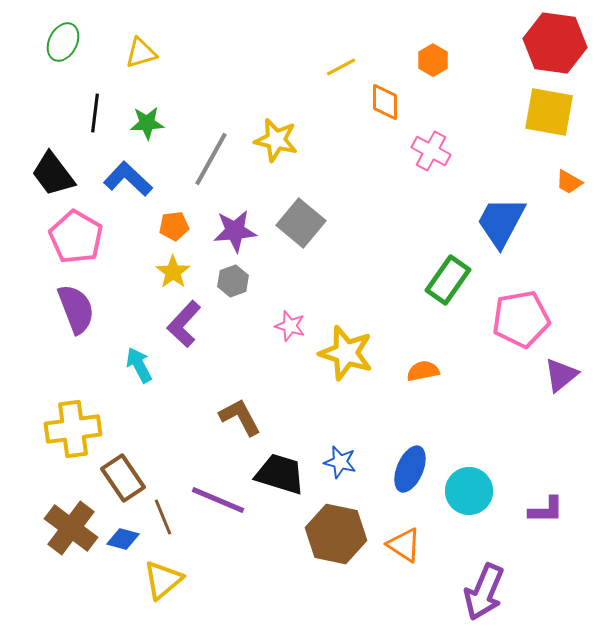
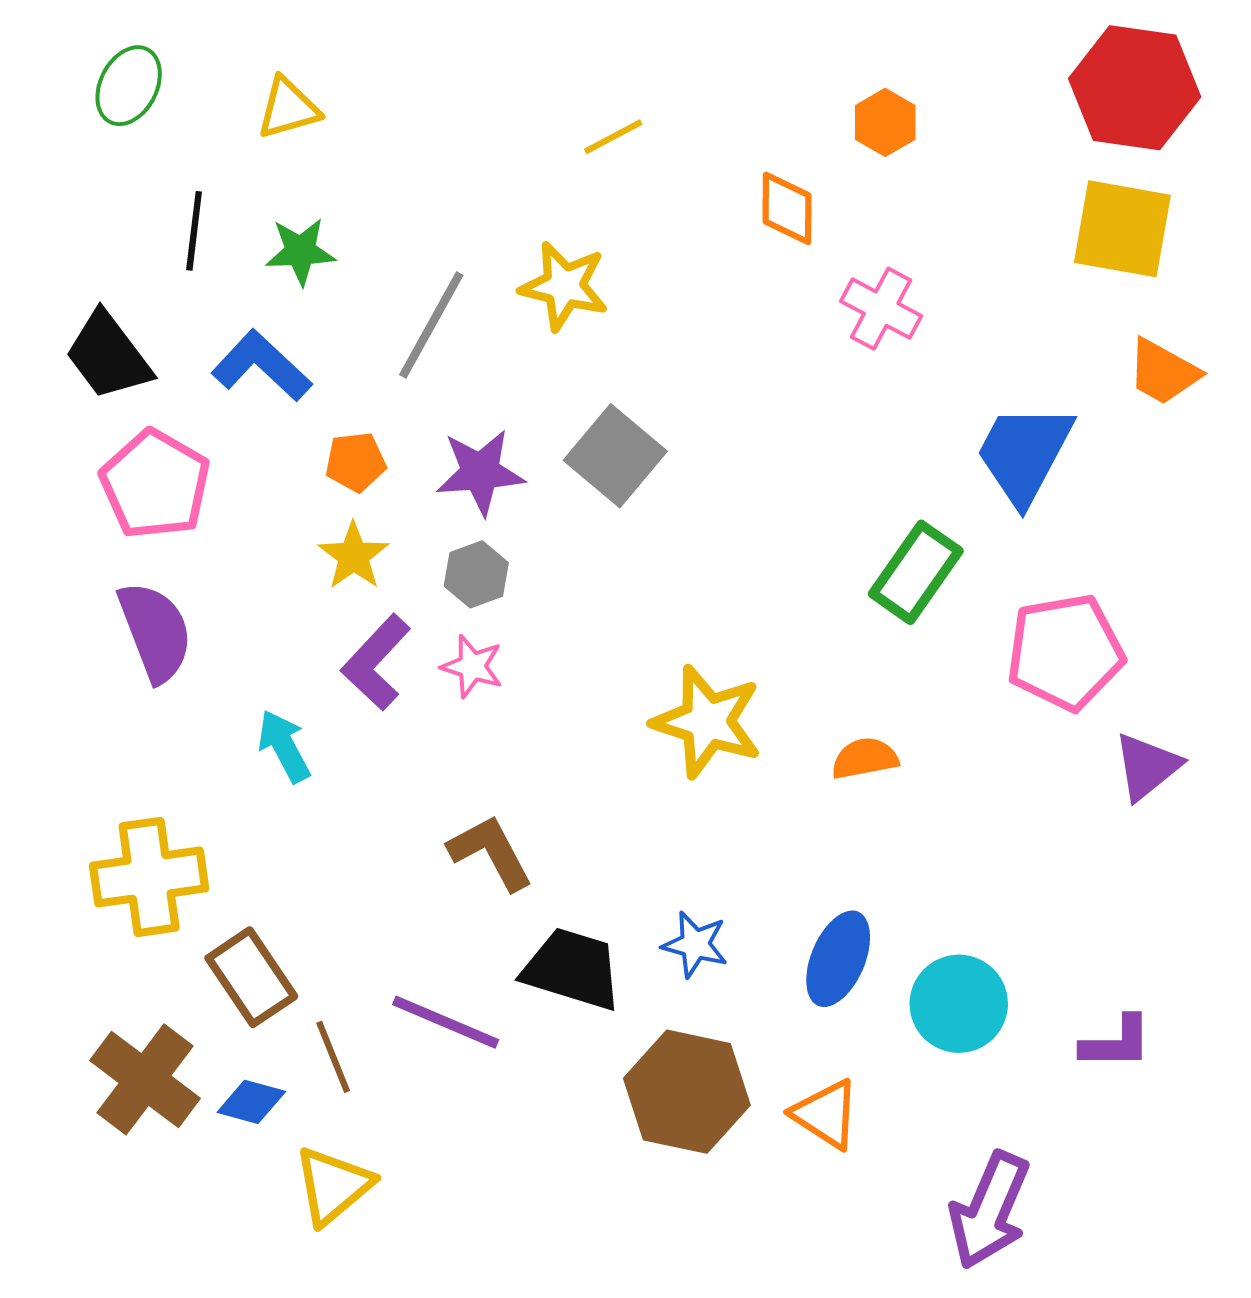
yellow line: (341, 67) -> (613, 137), moved
orange trapezoid: (569, 182) -> (1163, 372), size x1.4
pink star: (290, 326) -> (472, 666), moved

